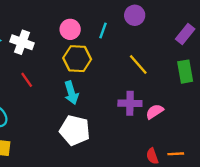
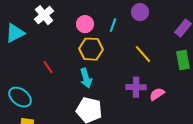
white cross: (22, 42) -> (44, 15), moved, turned 30

